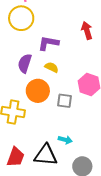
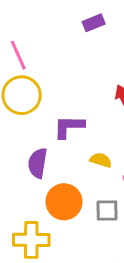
yellow semicircle: (52, 67) -> (101, 160), moved

